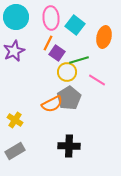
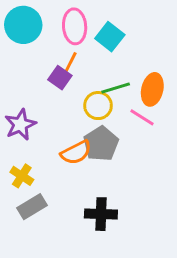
orange ellipse: (104, 37) -> (152, 89), moved
purple star: (14, 51) -> (20, 125), moved
purple square: (57, 53) -> (60, 78), moved
gray rectangle: (15, 151) -> (32, 207), moved

